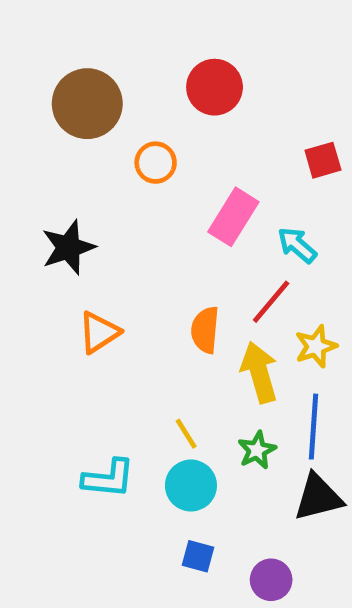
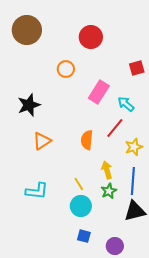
brown circle: (87, 104) -> (27, 30), moved
yellow arrow: (259, 372) -> (107, 170), moved, size x0.7
cyan L-shape: (108, 478) -> (37, 191), moved

